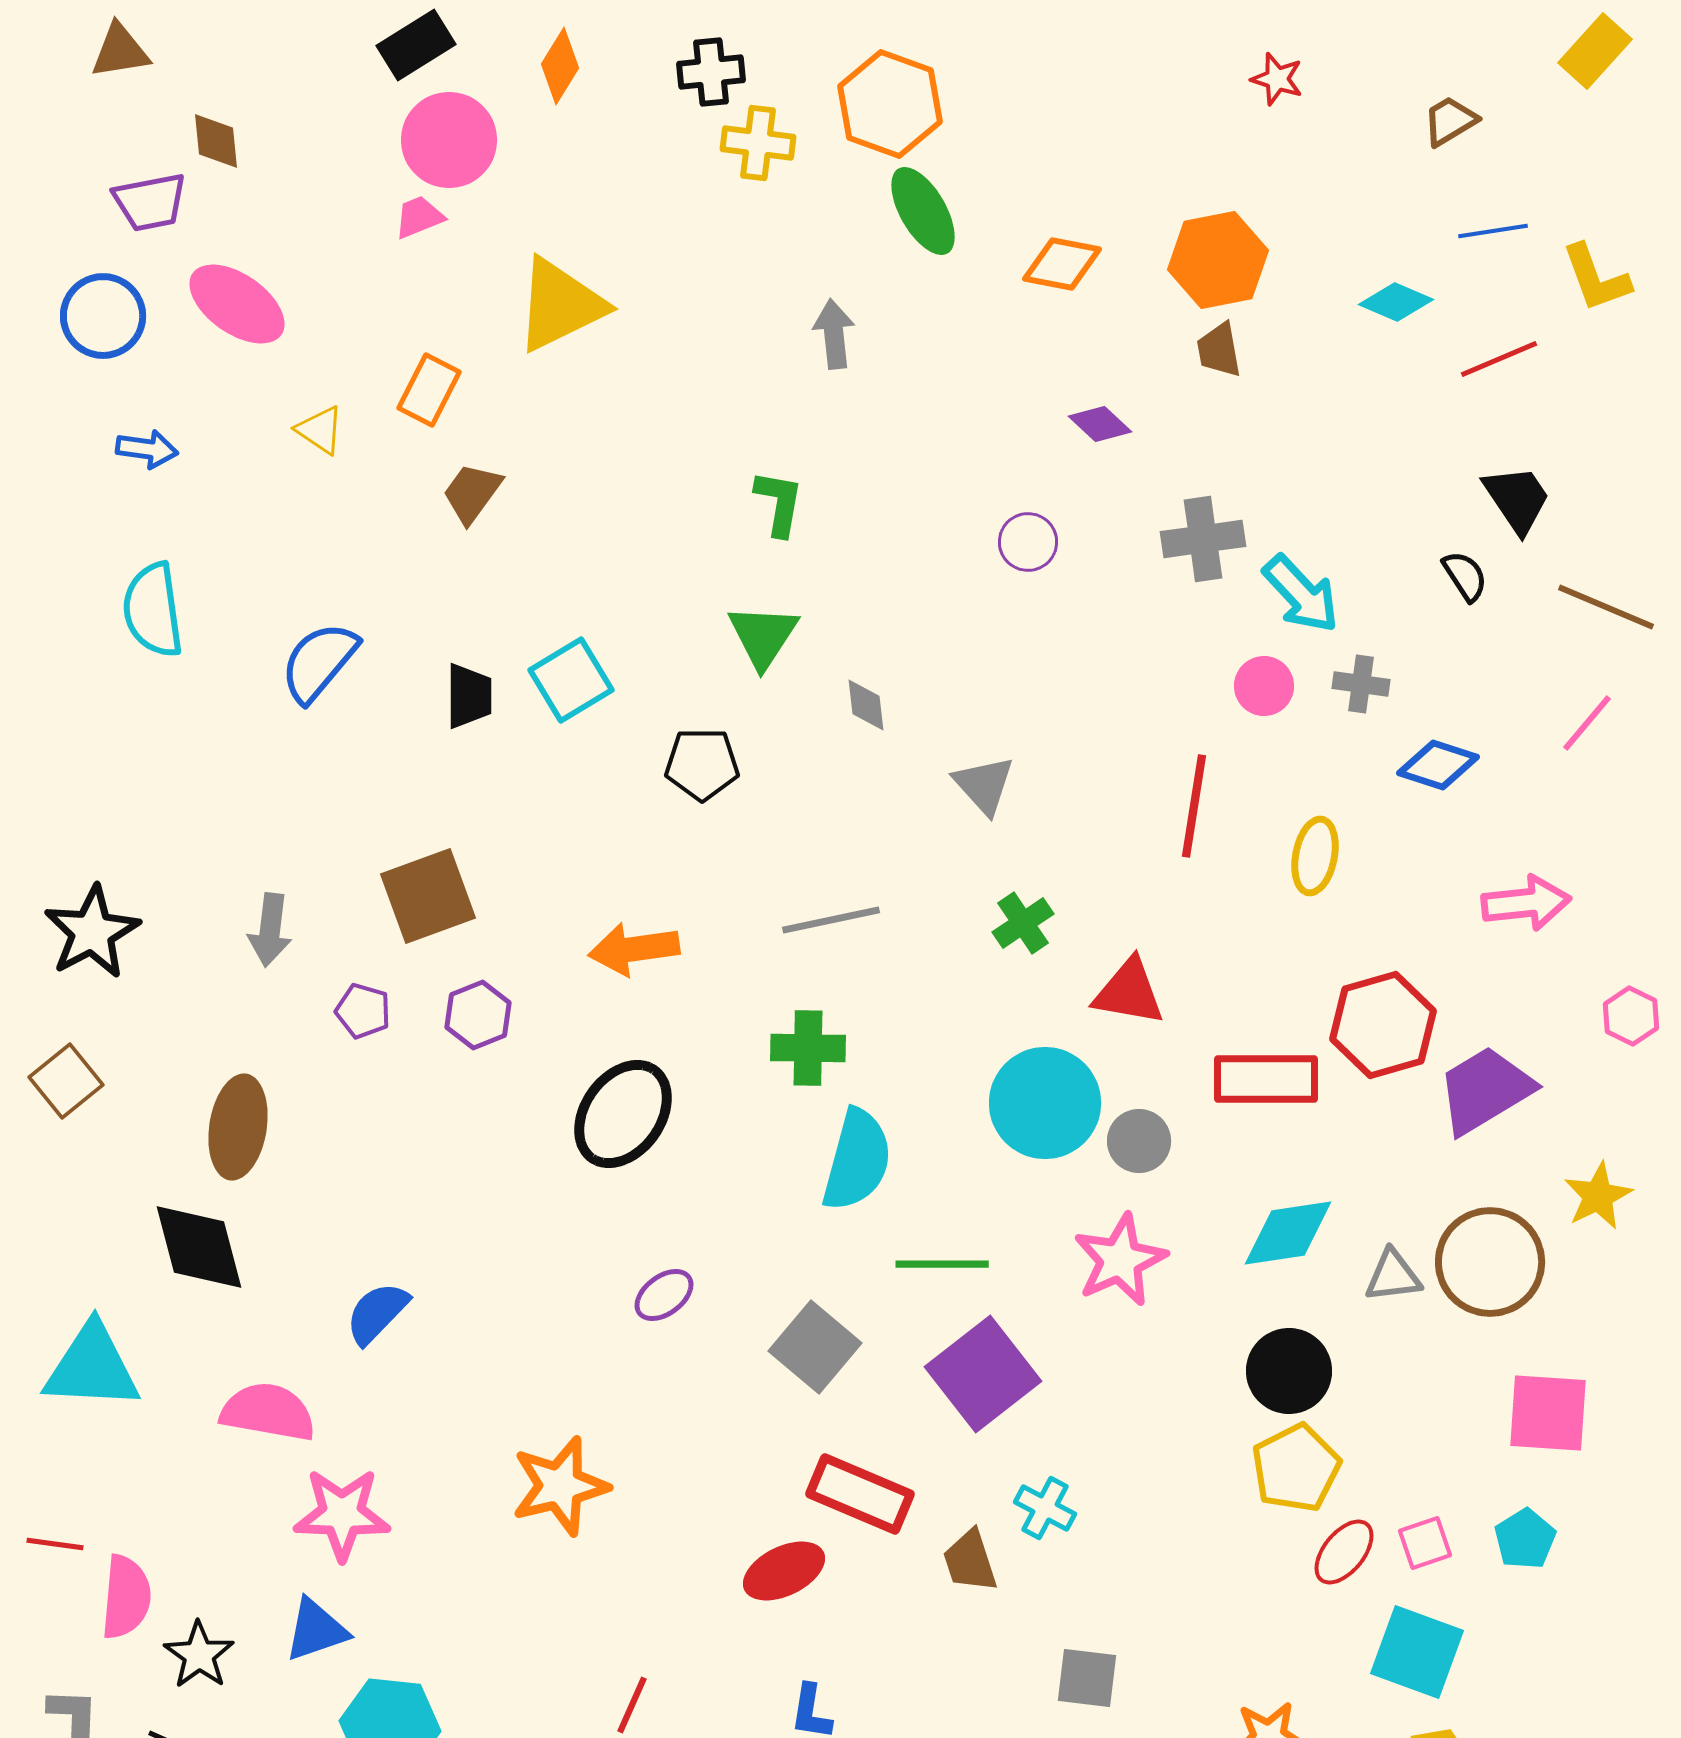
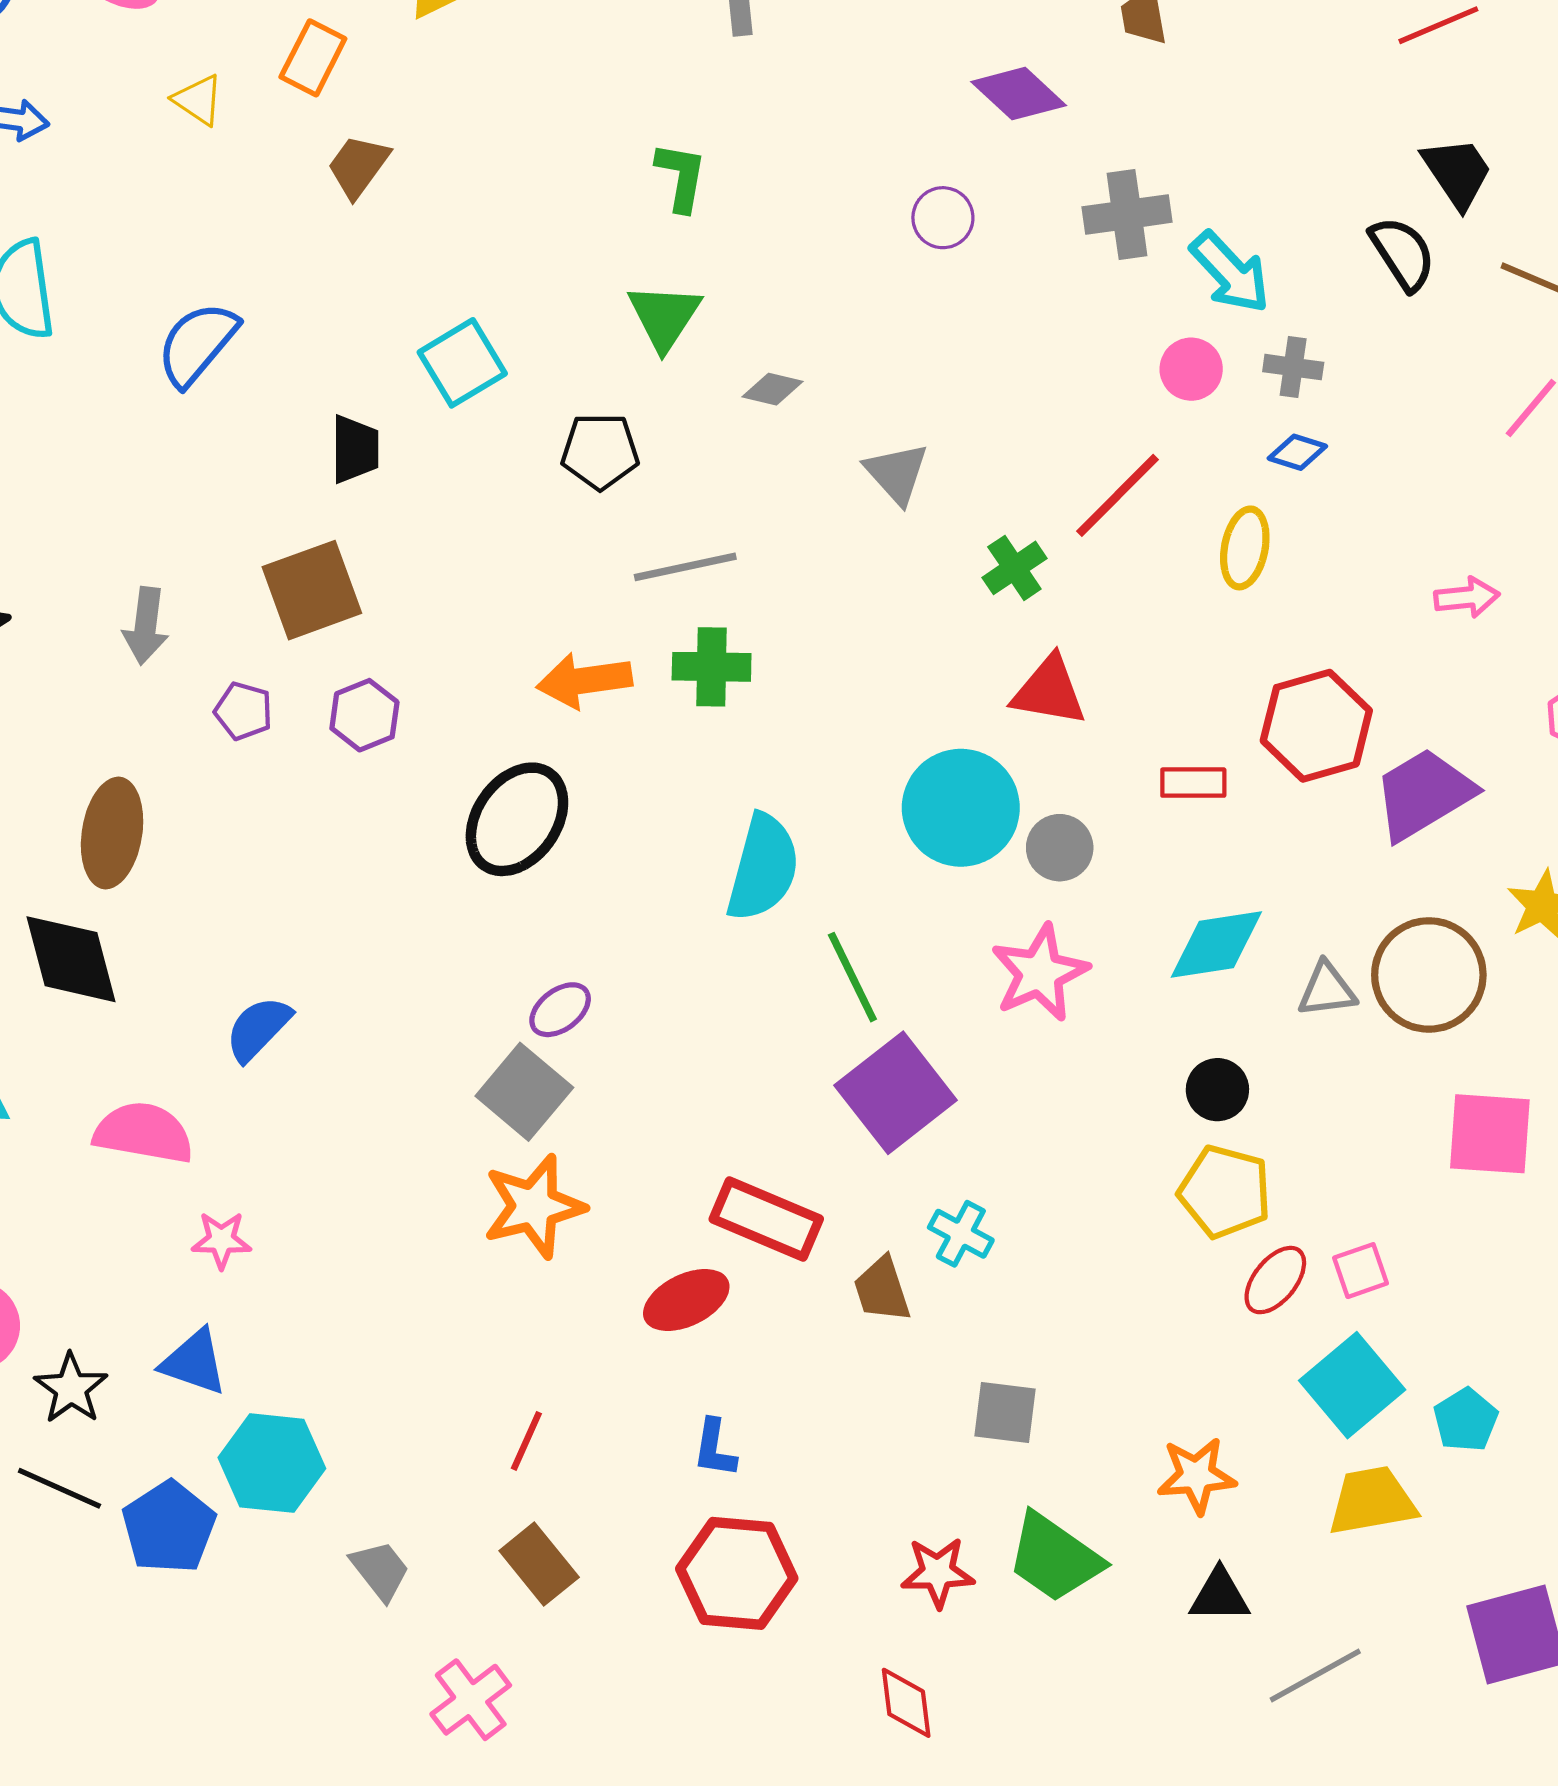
purple diamond: (1100, 424) -> (1019, 94), size x1.4
black semicircle: (1465, 576) -> (1403, 253), size x1.4
black trapezoid: (469, 696) -> (355, 449), moved
gray diamond: (866, 705) -> (773, 389), turned -70
blue diamond: (1438, 765) -> (1297, 452), moved, size x0.7
red line: (1194, 806) -> (1118, 495), turned 36
pink arrow: (1526, 903) -> (1467, 597), size x0.7
gray line: (831, 920) -> (685, 567), moved
green cross: (1023, 923) -> (1014, 568), moved
orange arrow: (634, 949) -> (584, 680), moved
green cross: (808, 1048) -> (712, 667), moved
red rectangle: (1266, 1079) -> (1193, 783), size x0.6
green line: (942, 1264) -> (852, 977), turned 64
gray square: (815, 1347) -> (524, 1092), moved
black circle: (1289, 1371) -> (1217, 1090), size x0.7
yellow pentagon: (1296, 1468) -> (1225, 1192), turned -30
orange star: (560, 1486) -> (534, 1206), moved
pink star: (342, 1514) -> (221, 1240), size x0.6
cyan pentagon: (1525, 1539) -> (1466, 1420), moved
blue triangle: (316, 1630) -> (194, 1362), turned 38
cyan square: (1417, 1652) -> (1352, 1385), turned 30

